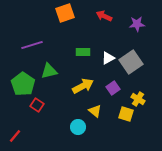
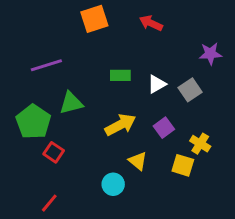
purple star: (137, 24) -> (210, 54), moved
gray square: (131, 62) -> (190, 90), size x0.7
red line: (15, 136) -> (49, 203), moved

